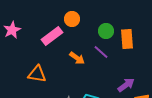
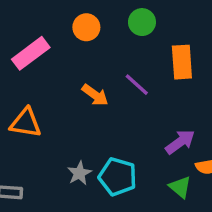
green circle: (106, 31) -> (142, 22), moved
pink rectangle: (52, 36) -> (31, 53), moved

